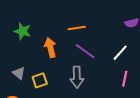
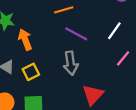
orange arrow: (50, 48) -> (25, 40), moved
pink line: (125, 79) -> (123, 58), turned 35

